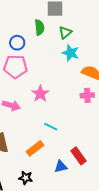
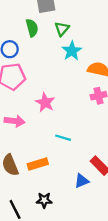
cyan star: (71, 53) -> (72, 51), turned 30
orange rectangle: (35, 148) -> (38, 164), moved, turned 30

